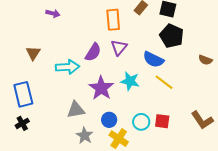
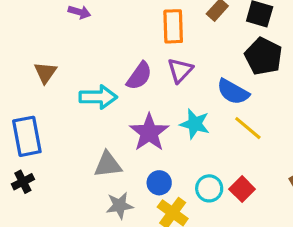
red square: (162, 121) -> (242, 189), turned 35
gray star: (85, 136) -> (120, 206), turned 30

